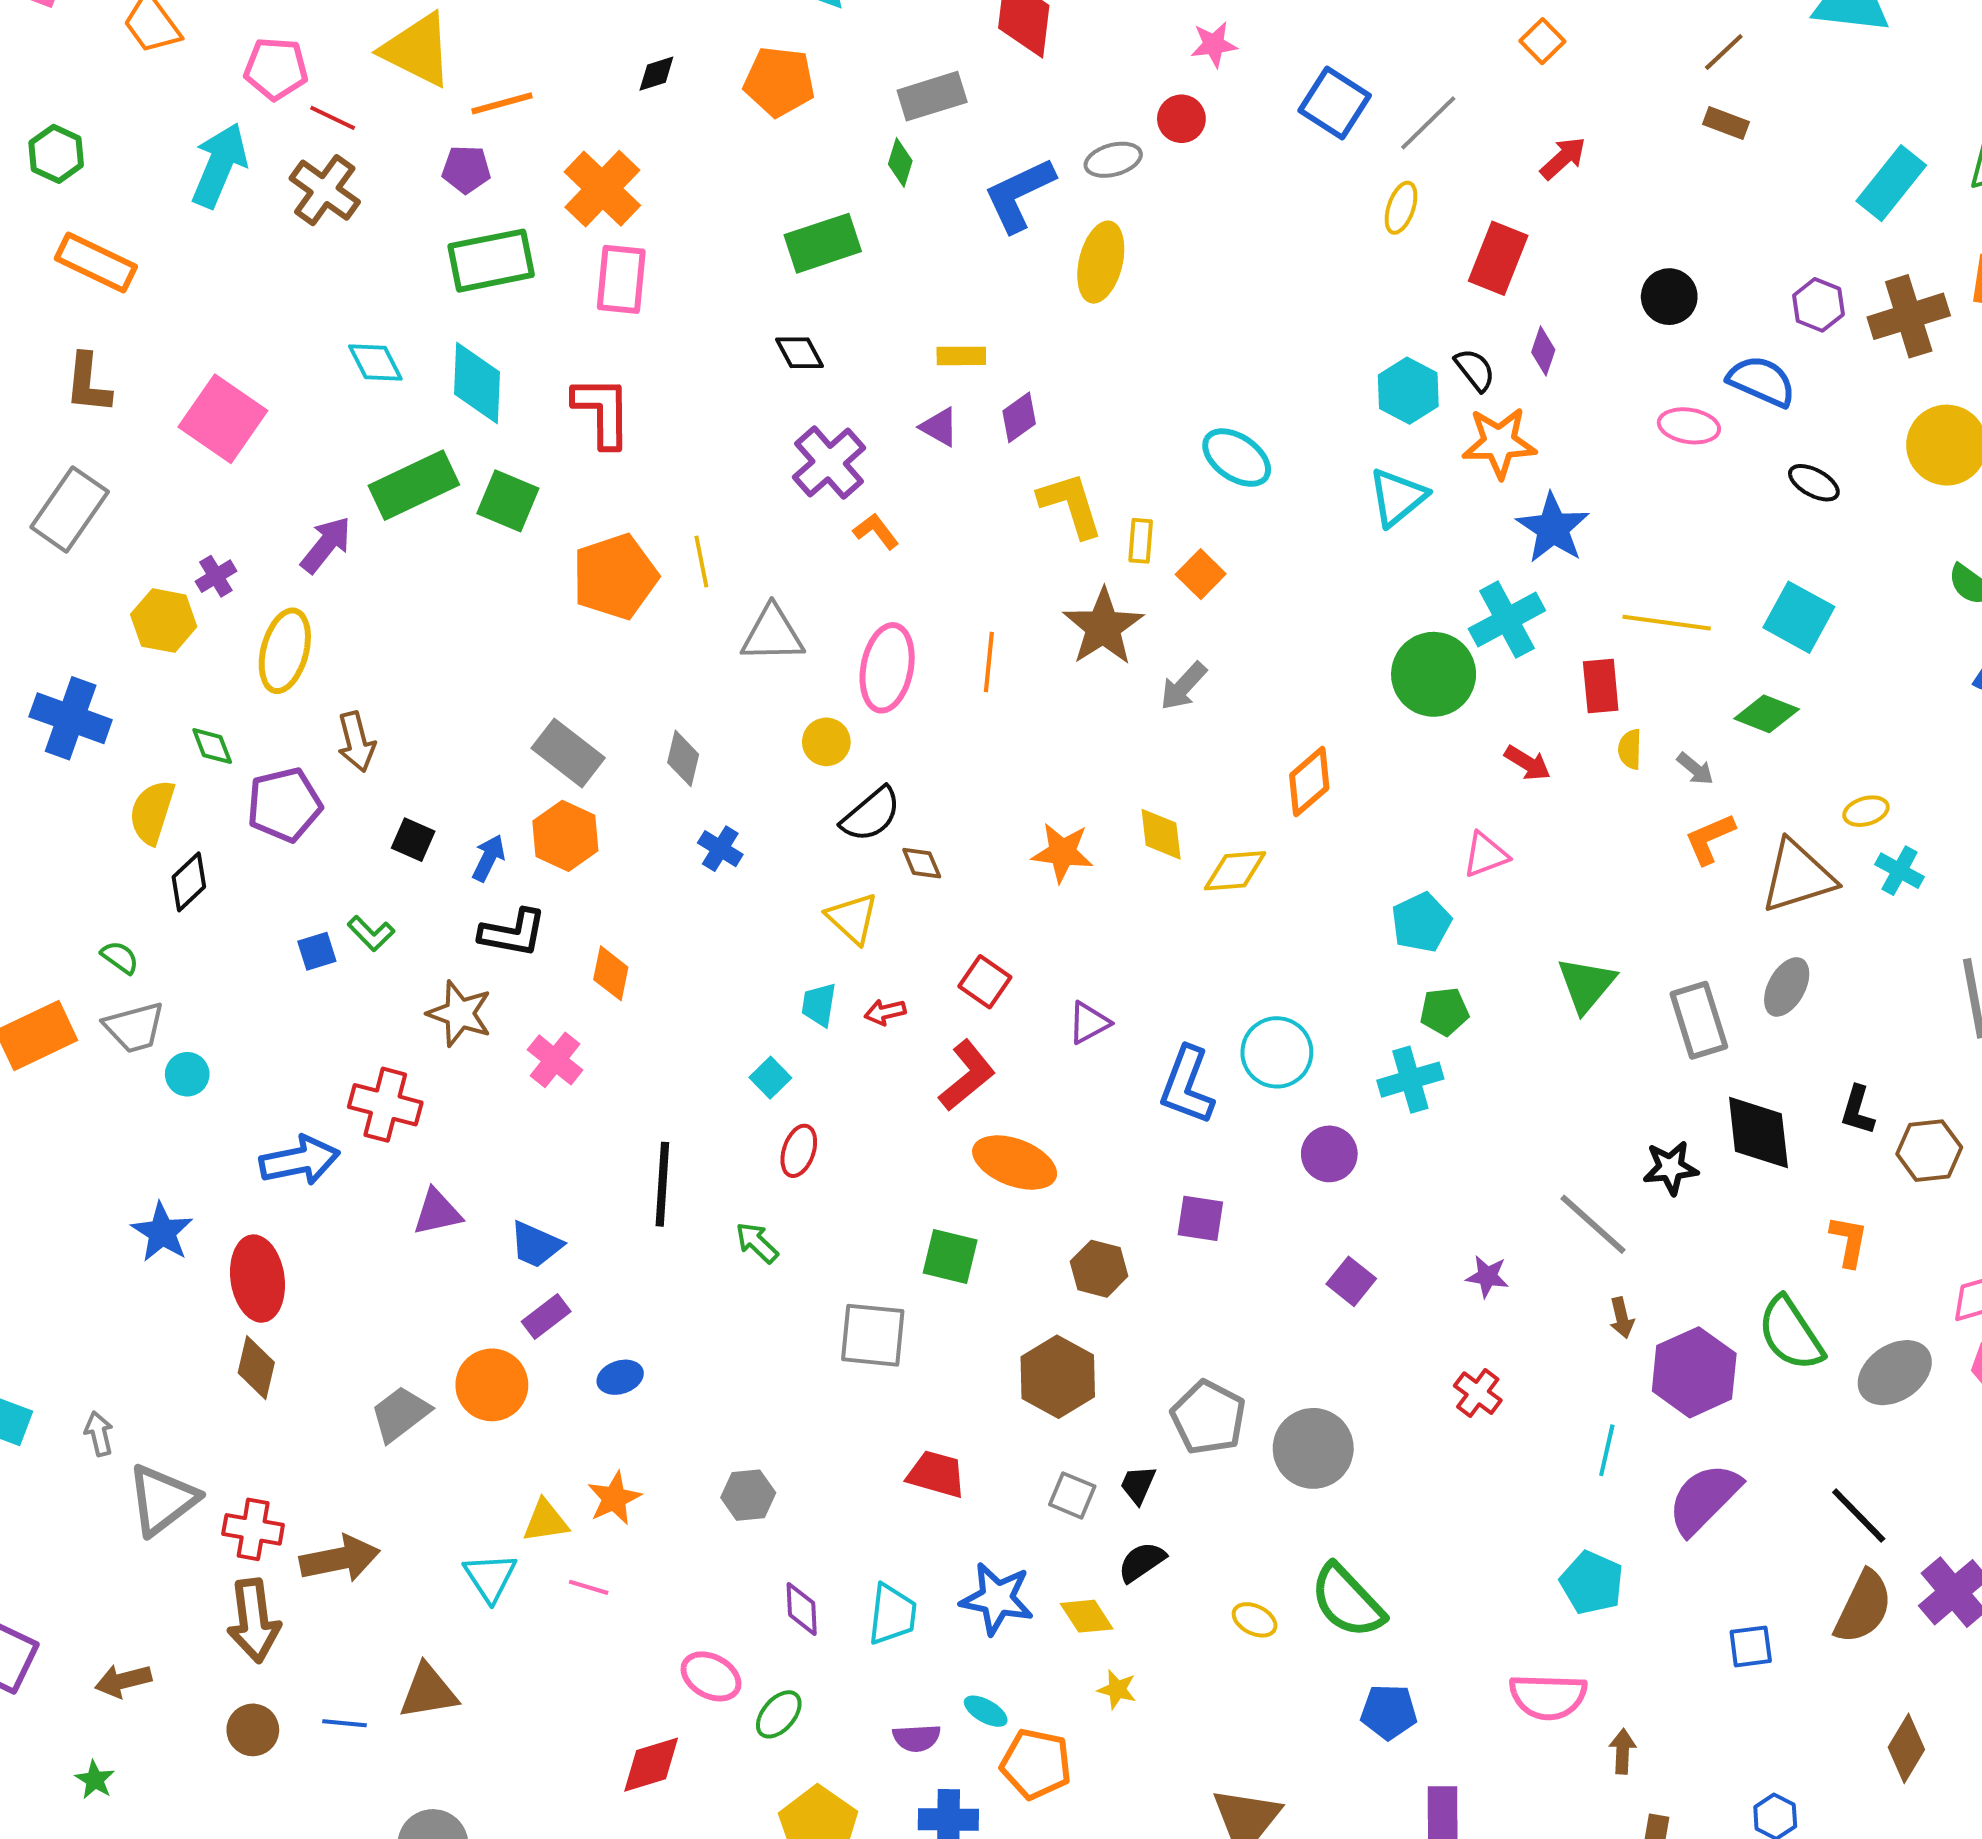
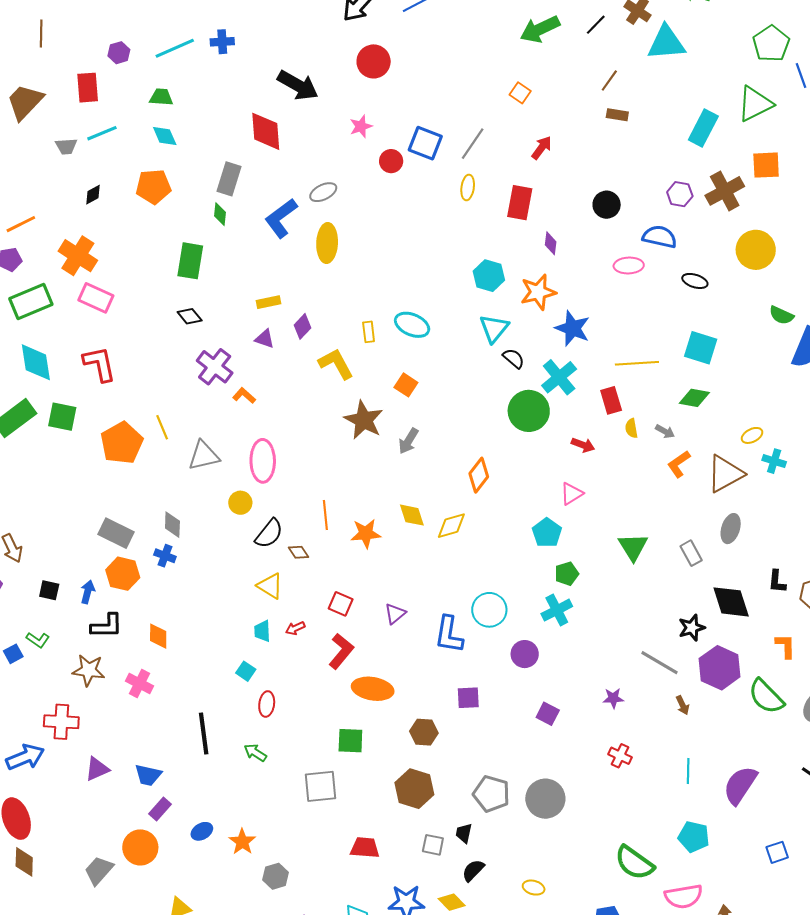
gray rectangle: (932, 96) -> (229, 179), turned -44
red circle: (1181, 119) -> (391, 161), moved
green rectangle: (823, 243) -> (190, 261), turned -51
pink rectangle: (621, 279) -> (96, 298), turned -60
black semicircle: (1475, 370) -> (514, 358), moved
yellow rectangle: (1141, 541) -> (369, 332), moved
orange line: (989, 662) -> (325, 515), moved
blue cross: (720, 849) -> (165, 556), moved
gray rectangle: (1699, 1020) -> (691, 553), size x0.7
purple hexagon: (1694, 1372) -> (720, 668), moved
orange star: (614, 1498) -> (242, 842), moved
green semicircle: (1347, 1601) -> (634, 863), moved

